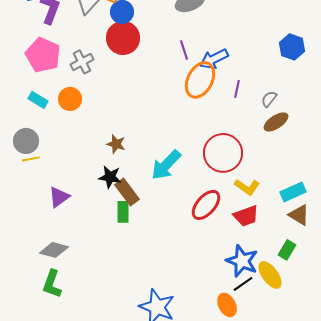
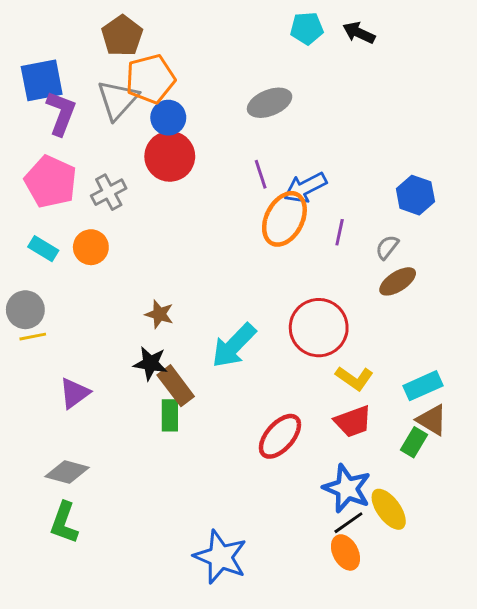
blue hexagon: (292, 47) -> (415, 195), moved
red ellipse: (206, 205) -> (280, 436), moved
green rectangle: (287, 250) -> (414, 442), moved
orange ellipse: (227, 305) -> (345, 552), moved

